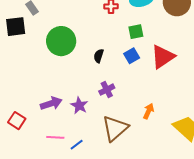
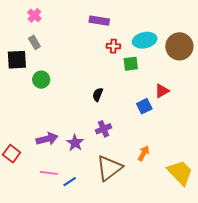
green square: (136, 32) -> (131, 64), moved
green circle: (61, 41) -> (41, 80), moved, size x0.6
blue square: (132, 56) -> (144, 106), moved
red triangle: (163, 57) -> (162, 91), moved, size x0.6

